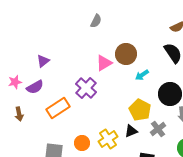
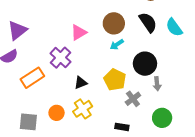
brown circle: (126, 54) -> (114, 23), moved
purple triangle: (43, 61) -> (17, 30), size x1.5
black triangle: (131, 131) -> (81, 83), moved

